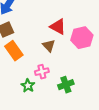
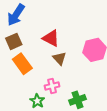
red triangle: (58, 27) -> (51, 38), moved

